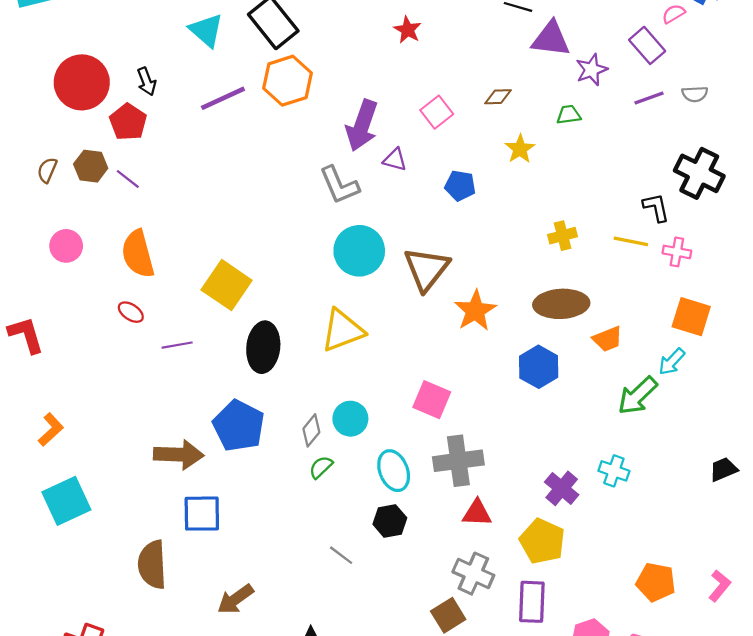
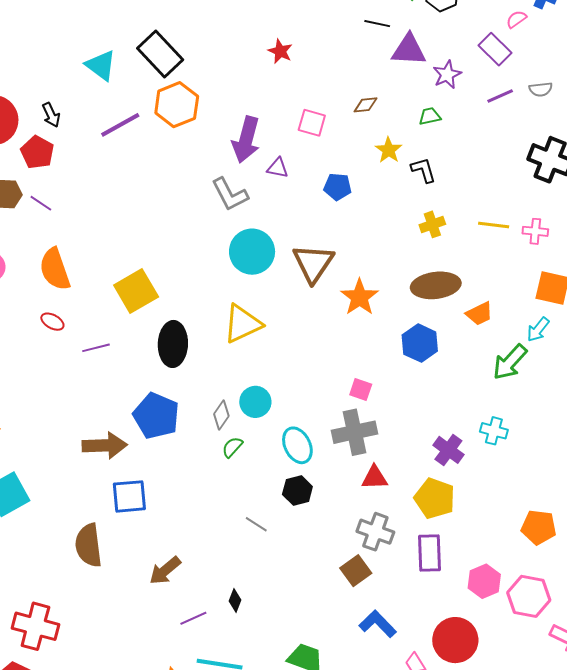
pink square: (437, 112) -> (312, 123), turned -32
black L-shape: (656, 207) -> (423, 170), moved
yellow square: (227, 285) -> (136, 291), turned 30
pink square: (432, 400) -> (361, 389), moved, size x0.7

